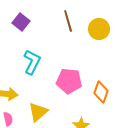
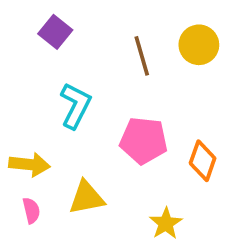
brown line: (68, 21) -> (142, 56), moved
yellow triangle: (38, 112) -> (87, 198), turned 30

